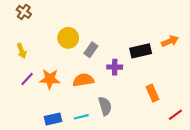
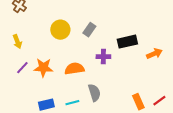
orange arrow: (170, 41) -> (154, 54), moved
gray rectangle: (91, 50) -> (89, 30), moved
orange rectangle: (153, 93) -> (138, 102), moved

